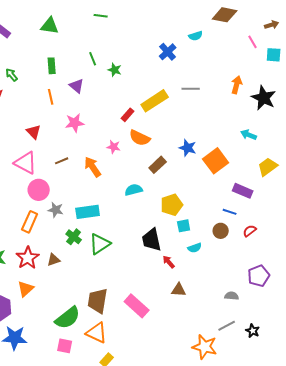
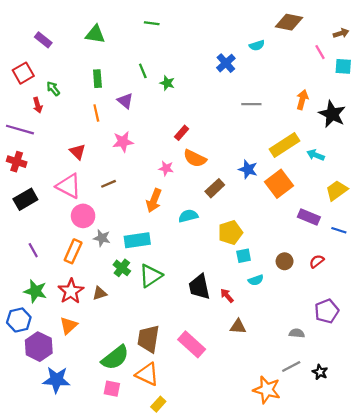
yellow rectangle: (155, 101) -> (285, 145), moved
orange arrow: (93, 167) -> (154, 200), moved, turned -125
blue line: (230, 212) -> (339, 230), moved
black trapezoid: (152, 240) -> (199, 287), moved

